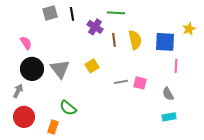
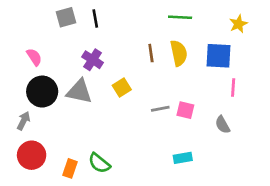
green line: (116, 13) -> (180, 17), moved
purple cross: (95, 27) -> (93, 60), moved
yellow star: (189, 29) -> (238, 24), moved
gray triangle: (60, 69) -> (79, 92), turned -40
green semicircle: (68, 108) -> (99, 163), moved
cyan rectangle: (169, 117) -> (183, 158), moved

